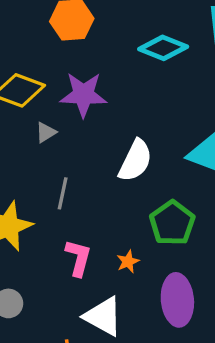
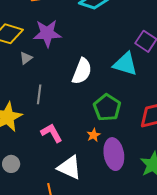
pink L-shape: (78, 258) -> (52, 133), turned -40
orange star: (128, 262) -> (93, 135), moved

